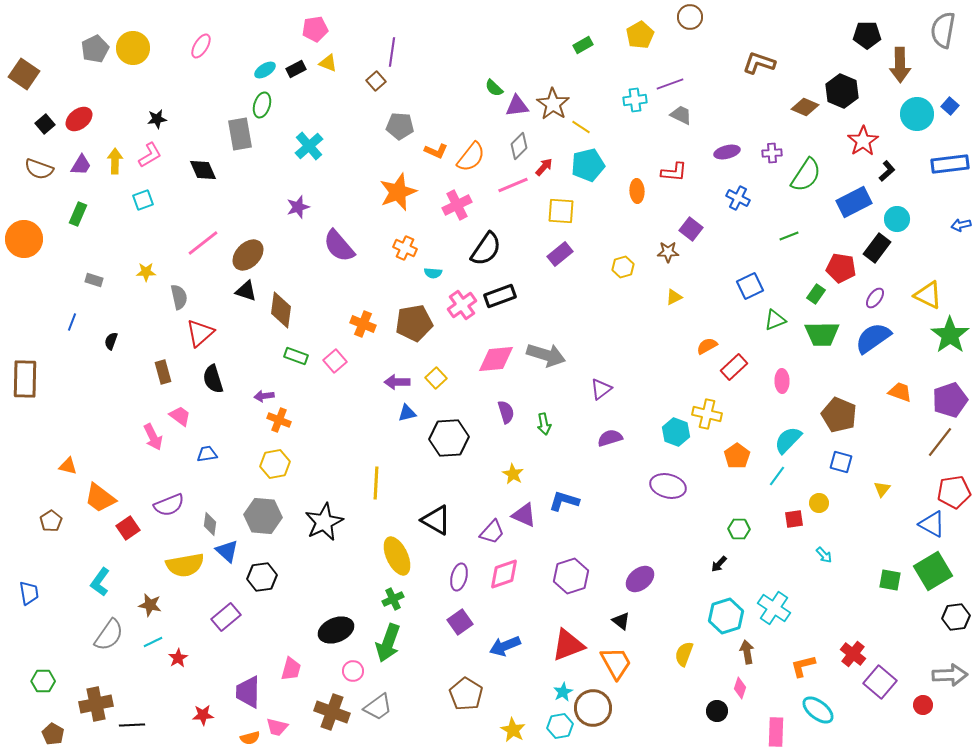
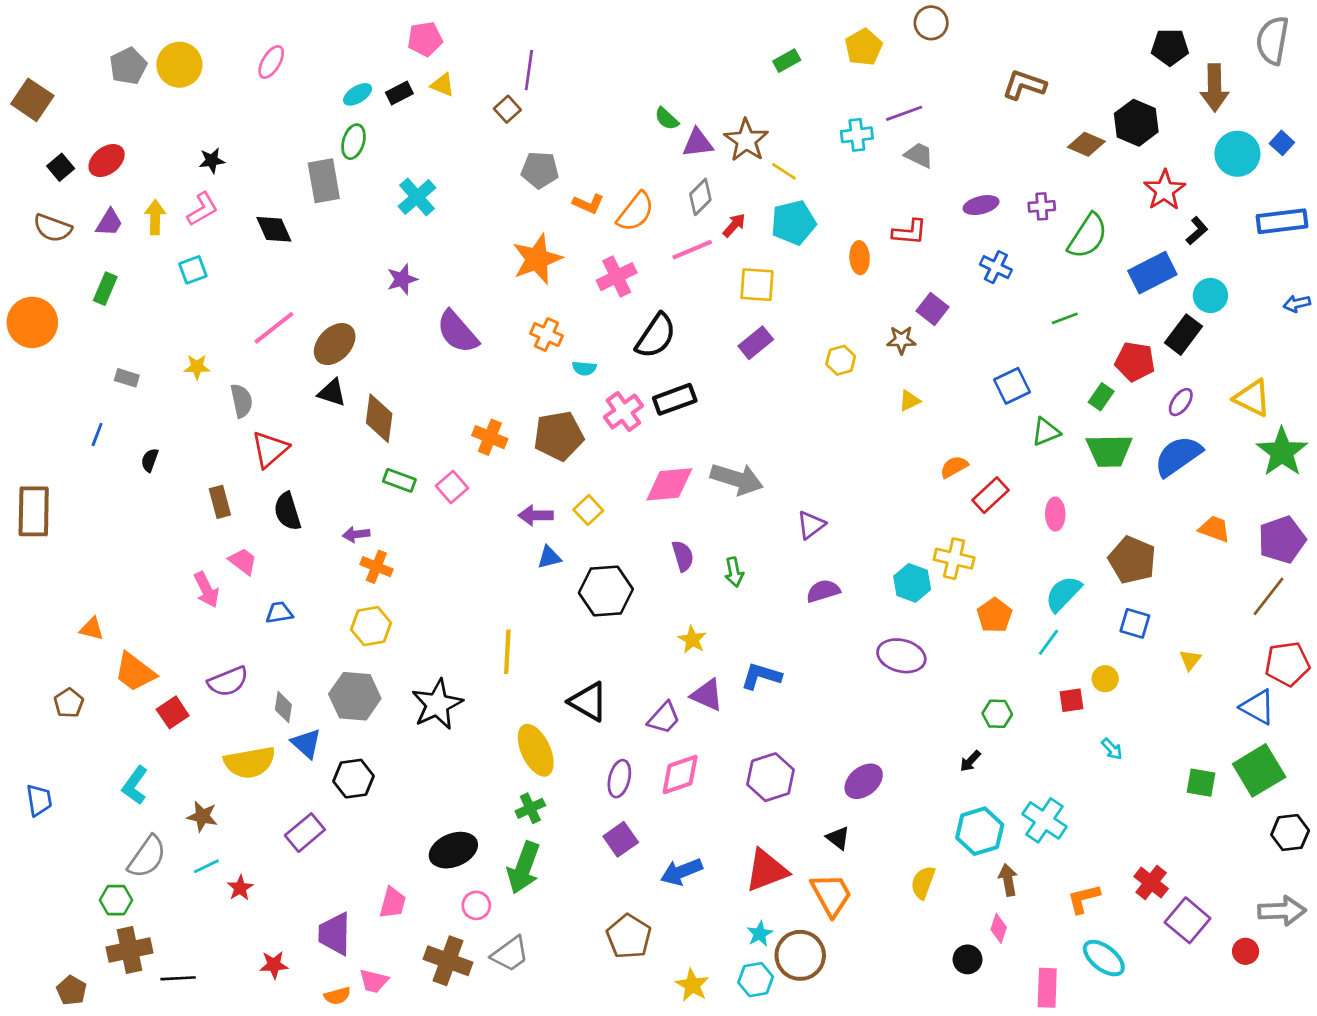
green hexagon: (43, 681) -> (116, 900), moved

